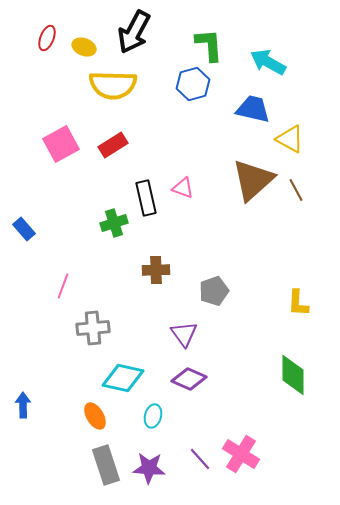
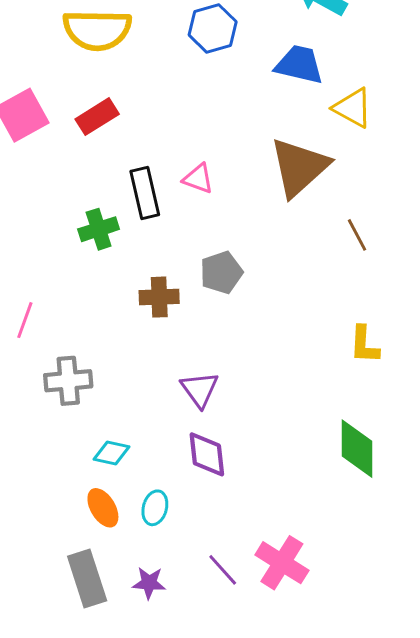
brown line: (296, 190) -> (357, 235), moved
gray pentagon: (214, 291) -> (221, 272), moved
cyan diamond: (123, 378) -> (112, 453), size x0.6
purple diamond: (189, 379) -> (207, 454), turned 60
orange ellipse: (95, 416) -> (103, 508), moved
purple star: (149, 468) -> (149, 583), size x0.7

